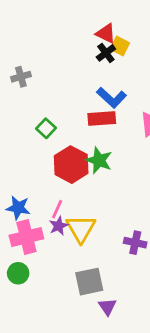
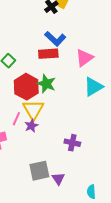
purple star: (59, 226) -> (31, 126), moved
yellow triangle: (81, 229) -> (33, 110), moved
purple triangle: (107, 307) -> (58, 179), moved

